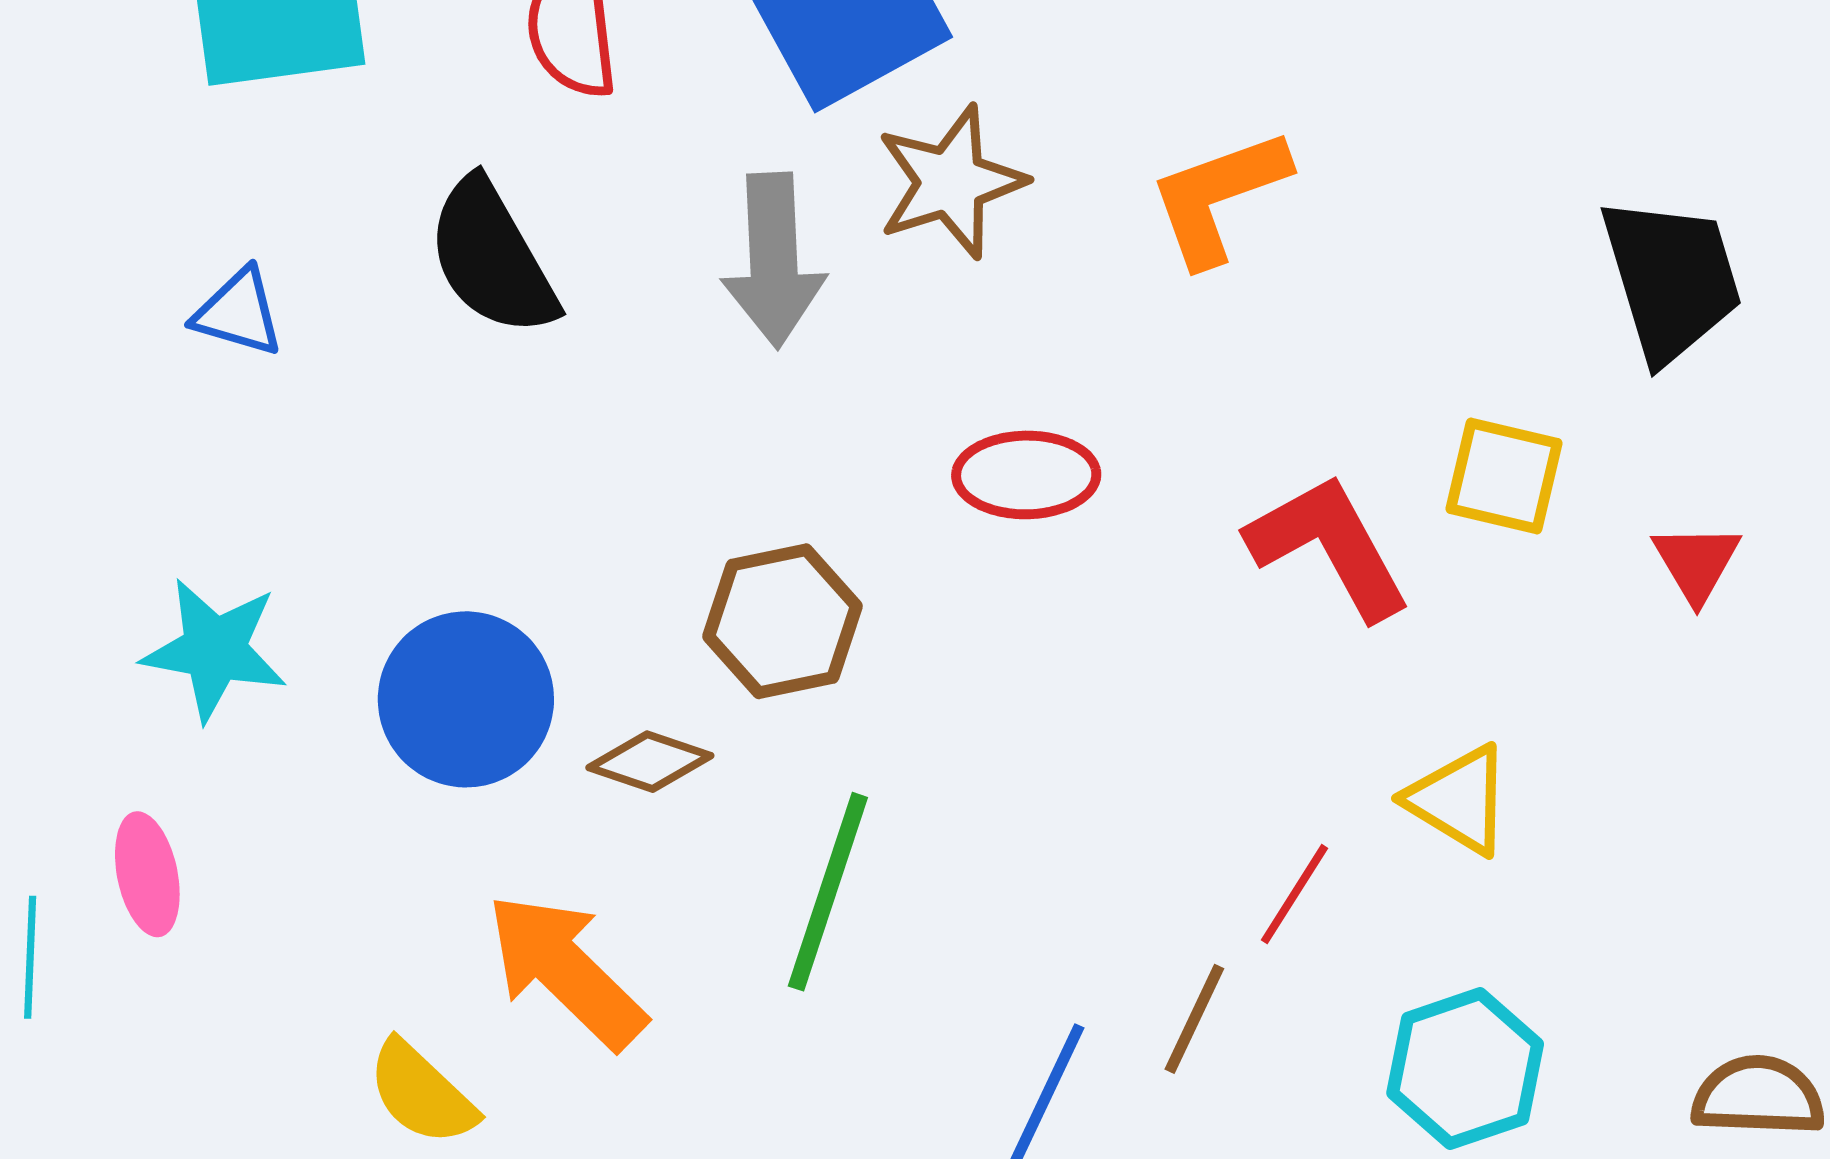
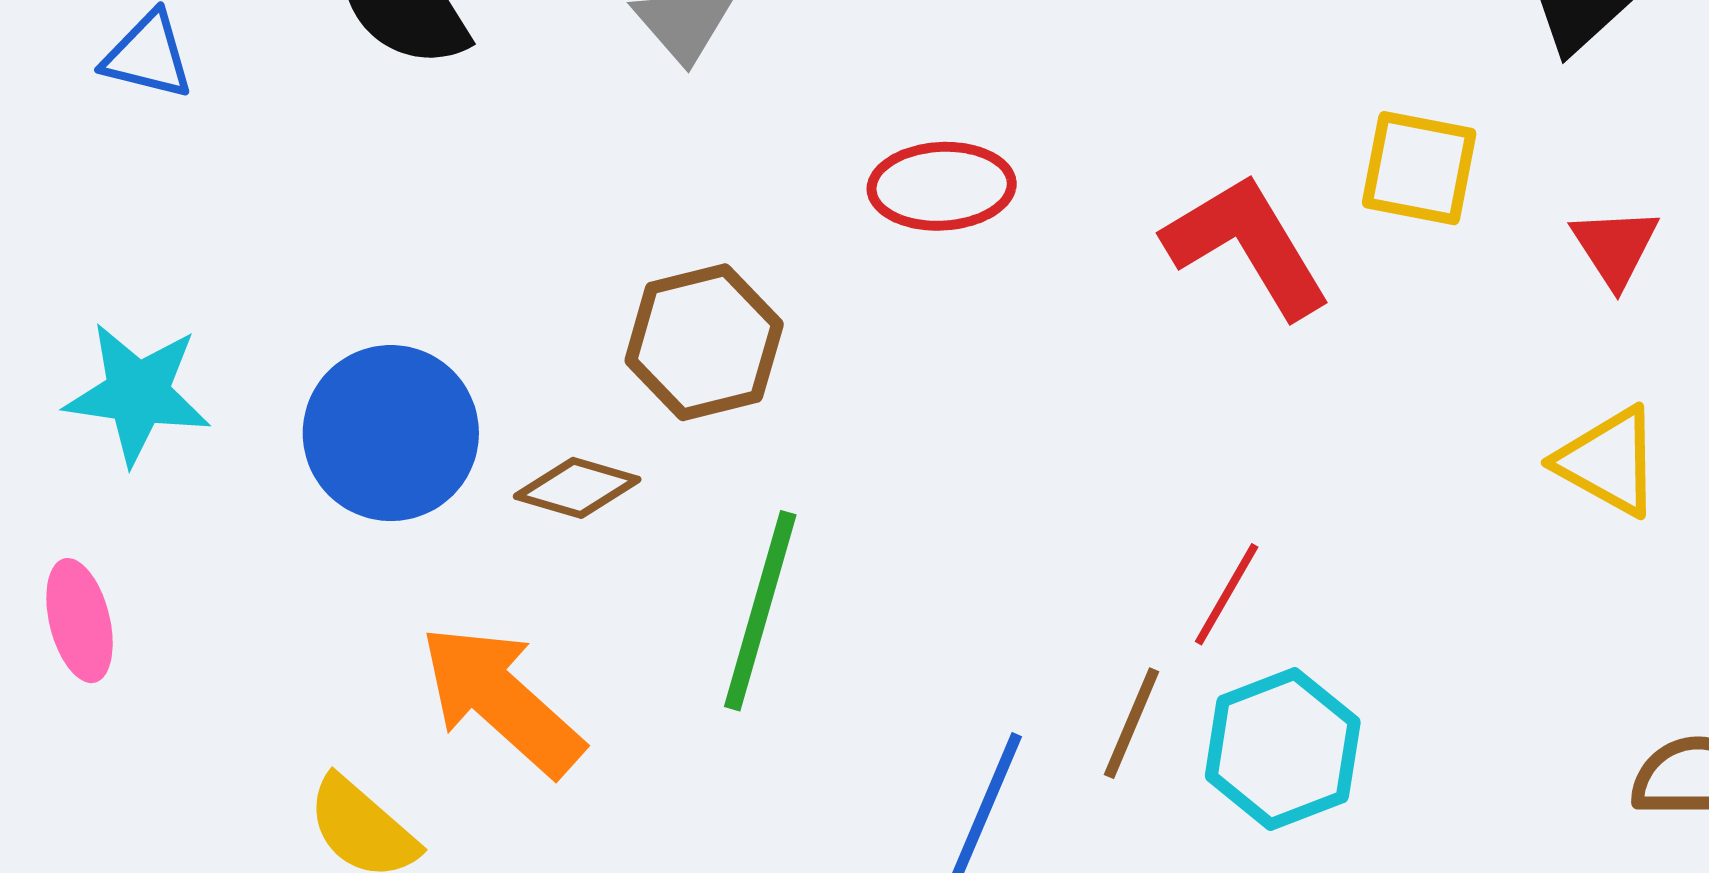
yellow triangle: (1459, 800) -> (1609, 461), moved
cyan hexagon: (1465, 1069) -> (1283, 749), moved

